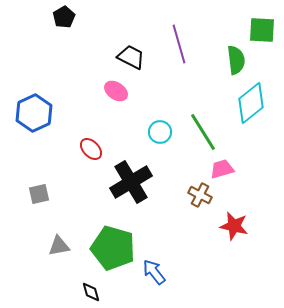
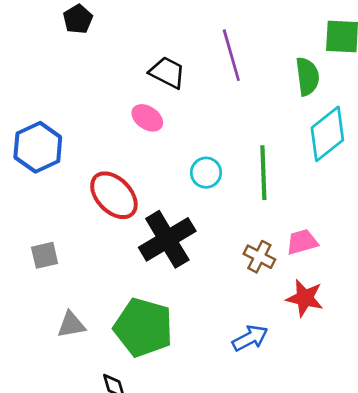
green line: (203, 132) -> (263, 173), turned 30
red ellipse: (91, 149) -> (114, 195), size x1.6
pink trapezoid: (222, 169) -> (302, 242), moved
blue arrow: (154, 272) -> (250, 338), moved, turned 100

